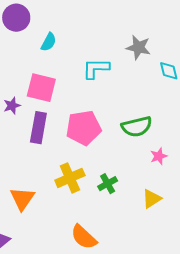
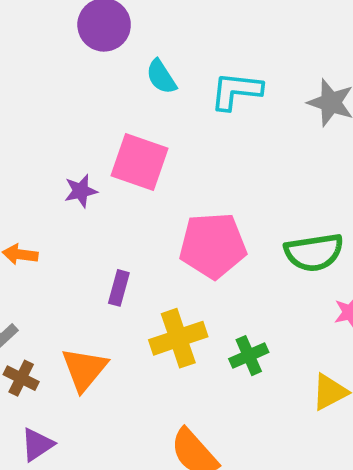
cyan semicircle: (49, 42) -> (161, 77), turned 114
cyan L-shape: (96, 68) -> (236, 91), moved
purple rectangle: (38, 128) -> (119, 288), moved, size x0.6

